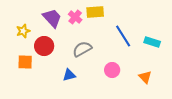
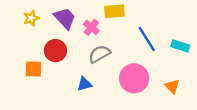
pink cross: (75, 17) -> (91, 27), moved
yellow star: (23, 31) -> (31, 18), moved
pink circle: (112, 70) -> (134, 78), size x1.6

